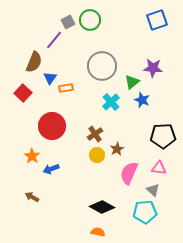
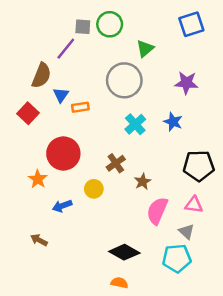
gray square: (68, 22) -> (83, 27), turned 32
green triangle: (132, 82) -> (145, 49), moved
yellow circle: (97, 155) -> (94, 189), moved
orange star: (32, 156) -> (38, 179), moved

